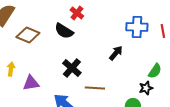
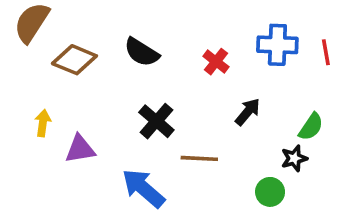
red cross: (77, 13) -> (216, 62), moved
black arrow: (116, 53) -> (248, 112), moved

